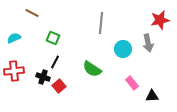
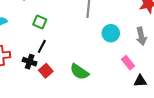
gray arrow: (148, 43) -> (141, 36), moved
green semicircle: (92, 69) -> (79, 72), moved
pink rectangle: (132, 83) -> (128, 63), moved

